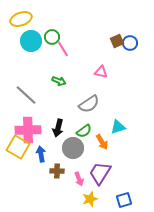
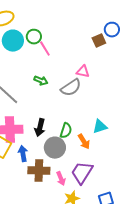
blue circle: (130, 43) -> (112, 30), moved
gray semicircle: (89, 104) -> (71, 88), moved
green semicircle: (84, 131) -> (66, 131), turned -35
brown cross: (57, 171) -> (39, 171), size x1.5

